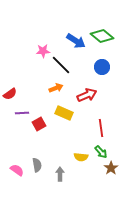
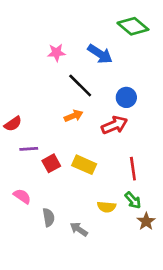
green diamond: (102, 36) -> (133, 26), moved
pink star: (43, 51) -> (56, 53), moved
blue circle: (102, 67) -> (126, 97), moved
yellow rectangle: (64, 113) -> (84, 165), moved
pink semicircle: (17, 170) -> (22, 196), moved
gray arrow: (60, 174) -> (79, 229), turned -56

